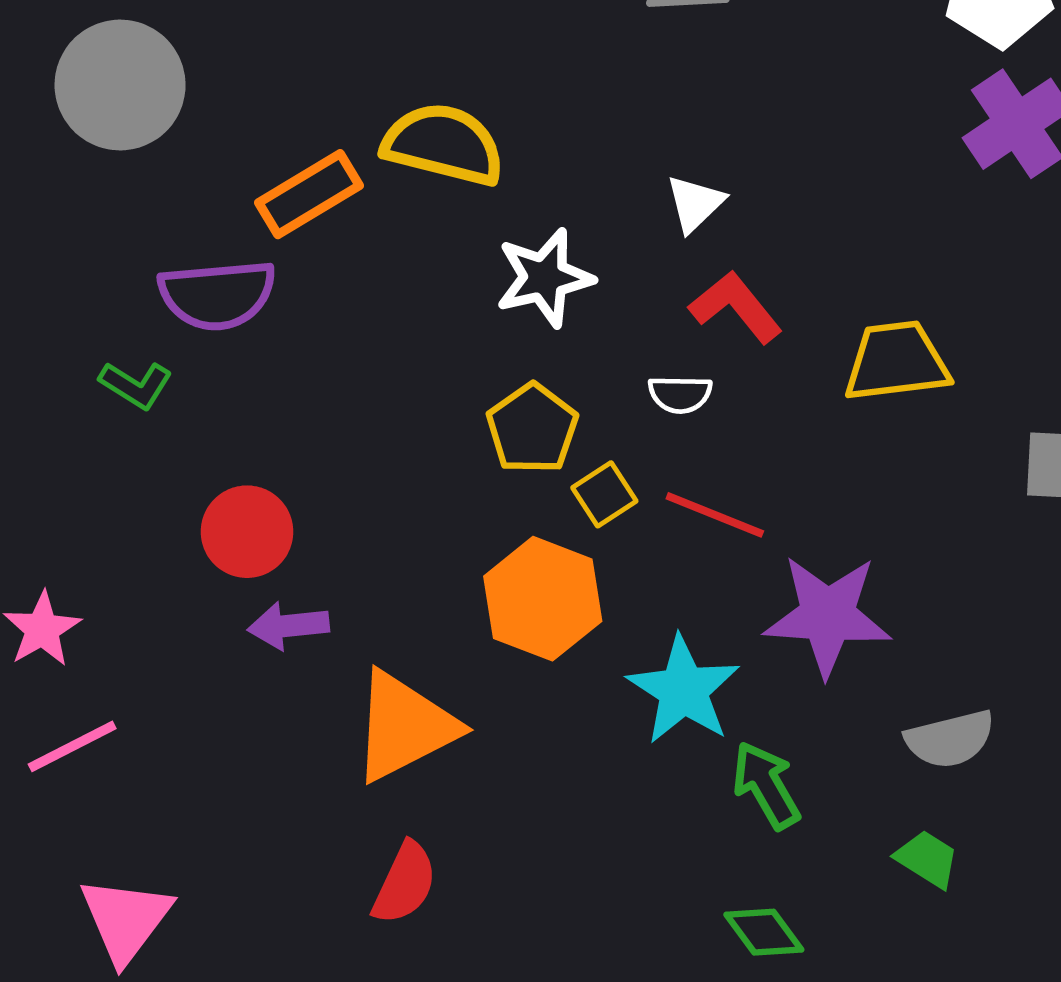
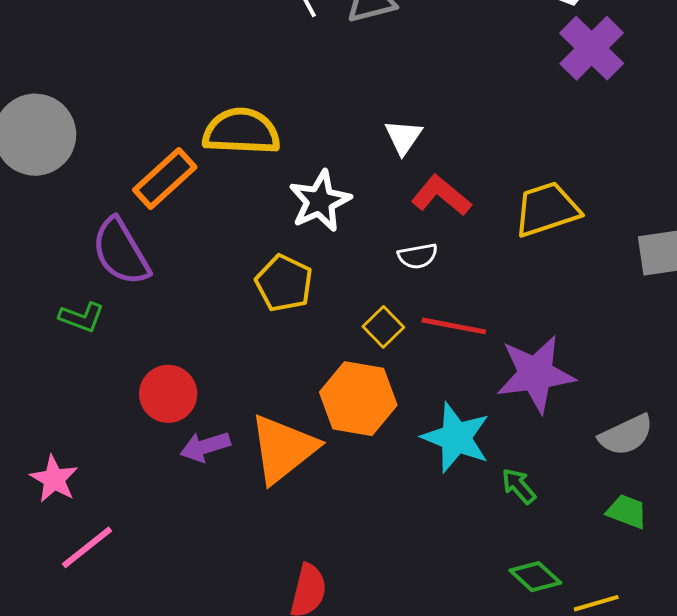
purple semicircle: (217, 295) -> (121, 252), turned 76
yellow pentagon: (532, 429) -> (284, 283), moved
orange triangle: (404, 726) -> (283, 449), moved
green arrow: (766, 785) -> (519, 486), size x0.7

